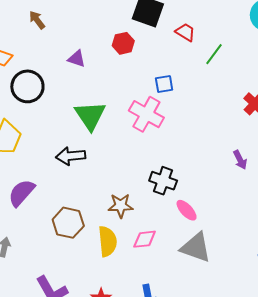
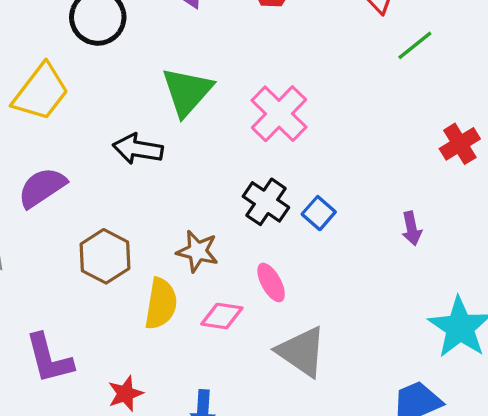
blue square: (164, 84) -> (319, 213), moved, turned 36
black cross: (163, 181) -> (266, 202), moved
pink ellipse: (187, 210) -> (271, 283), moved

